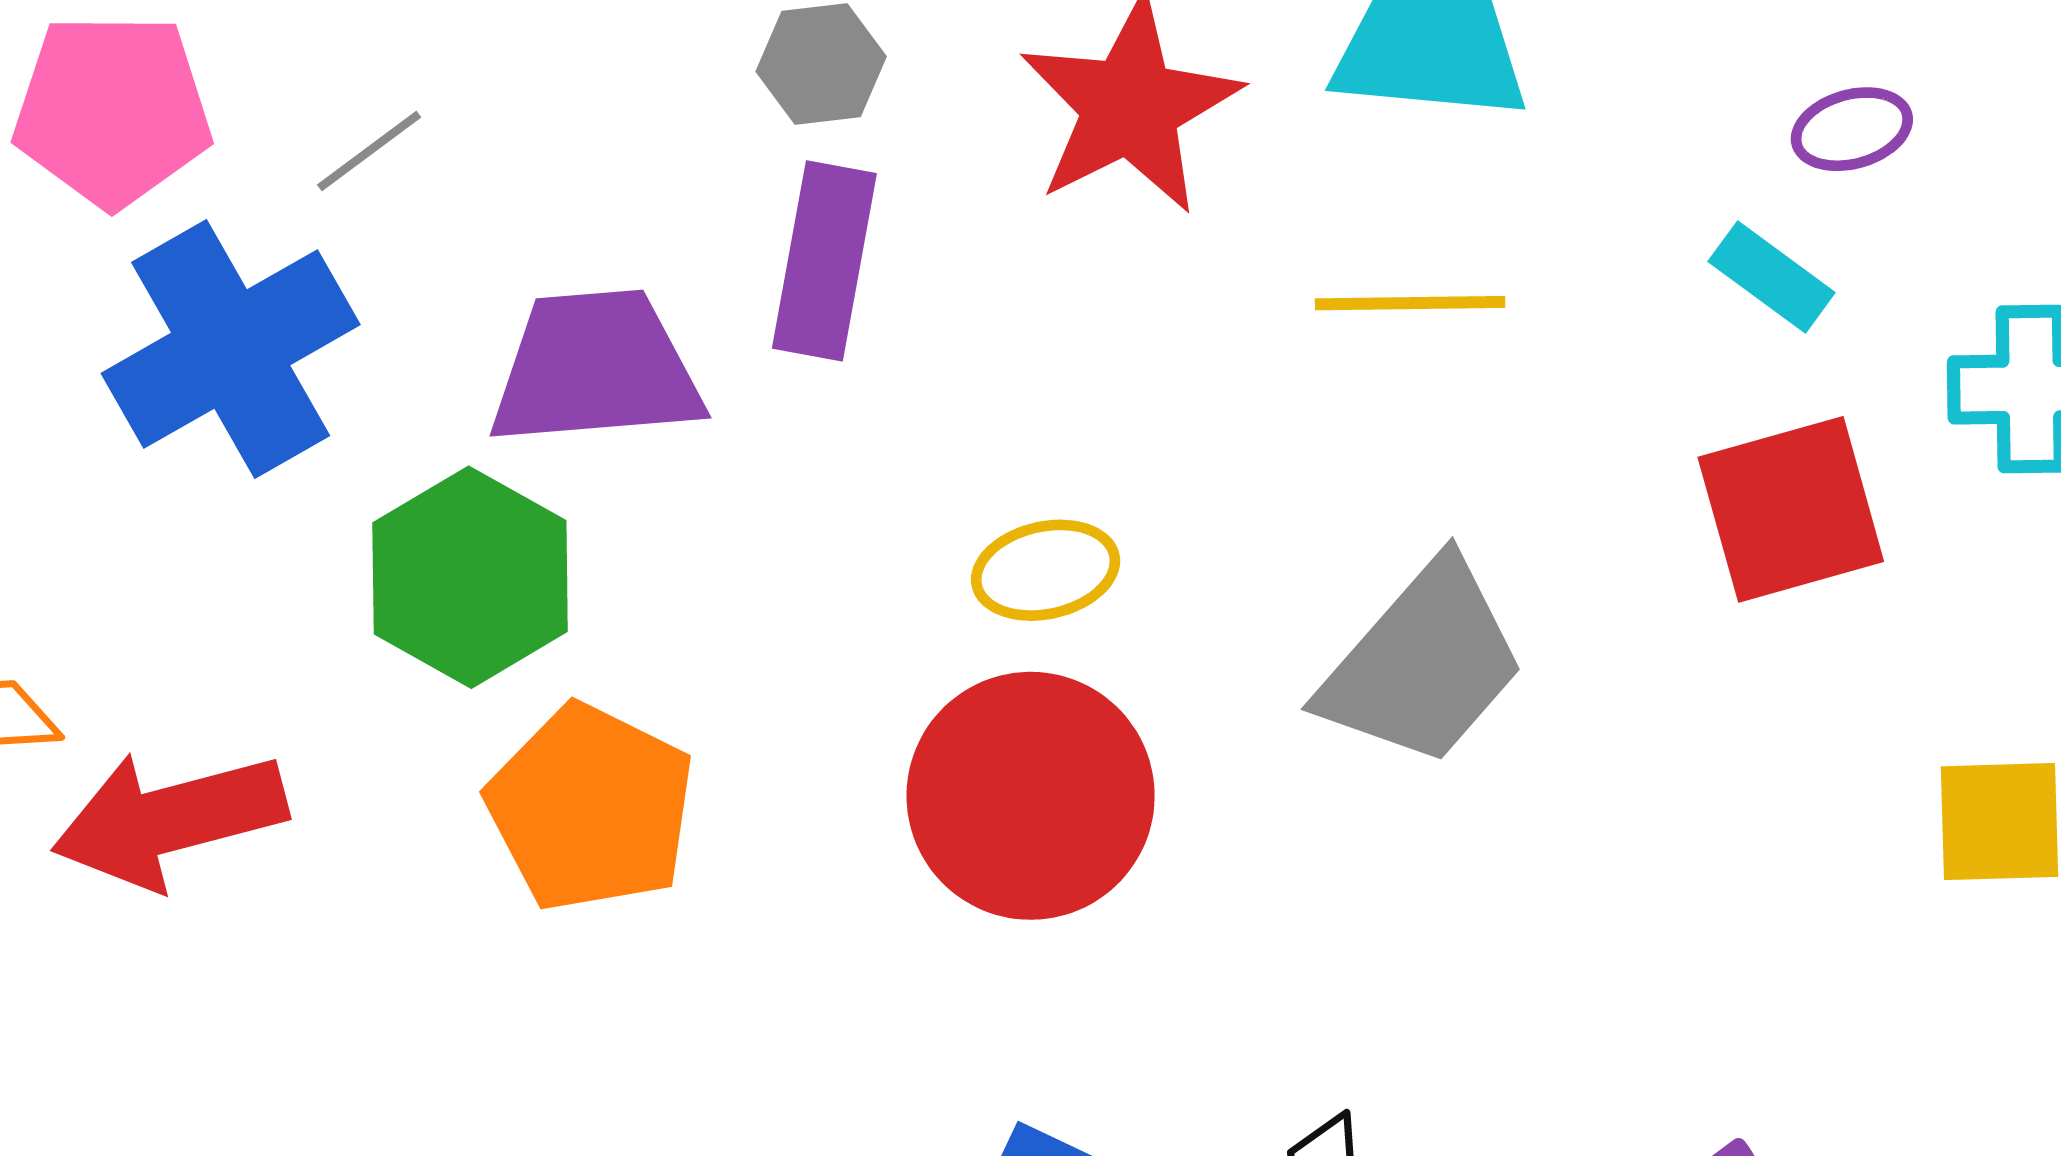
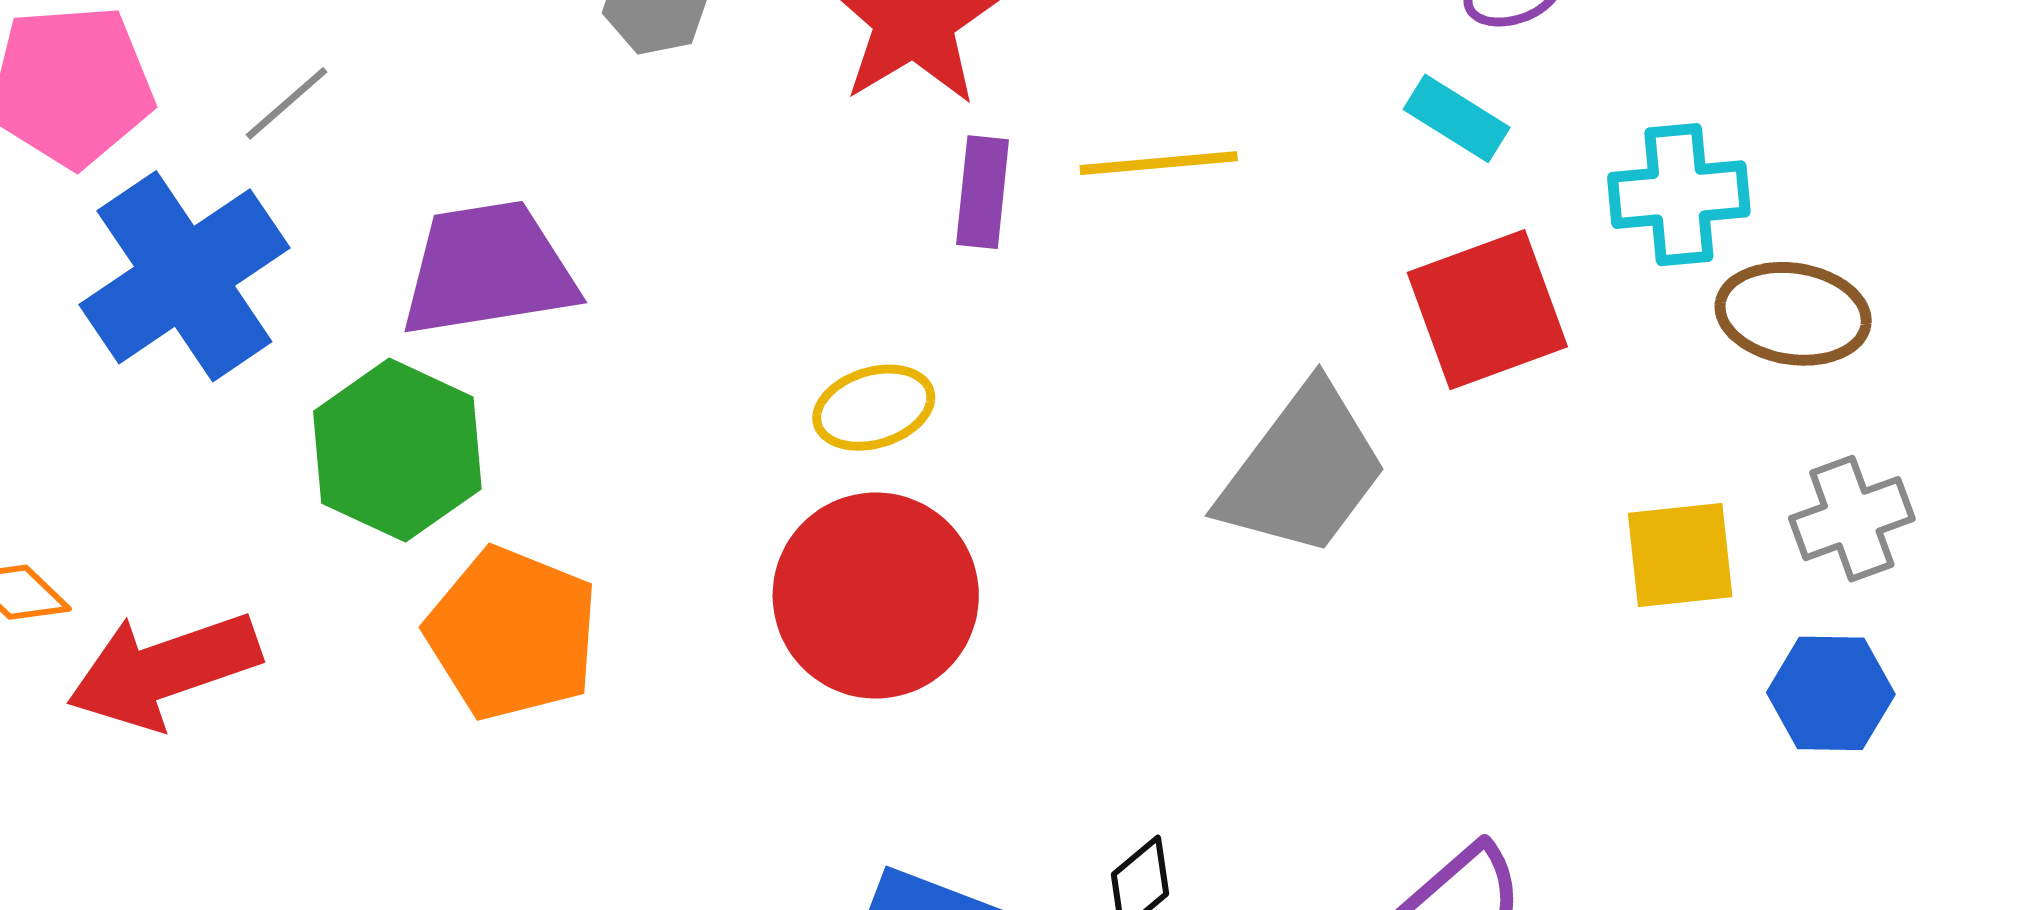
purple rectangle: (824, 261) -> (983, 192), moved, size x0.7
gray trapezoid: (1423, 664) -> (1303, 471), moved

